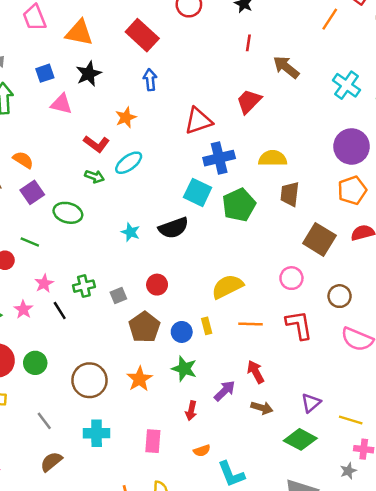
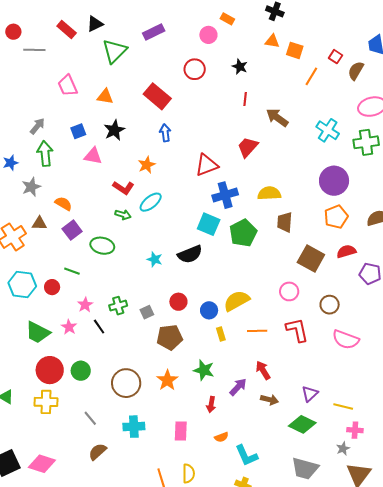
orange triangle: (79, 33) -> (105, 97), size x0.7
brown pentagon: (144, 327) -> (170, 337), turned 30
blue circle: (182, 332) -> (209, 310), moved

